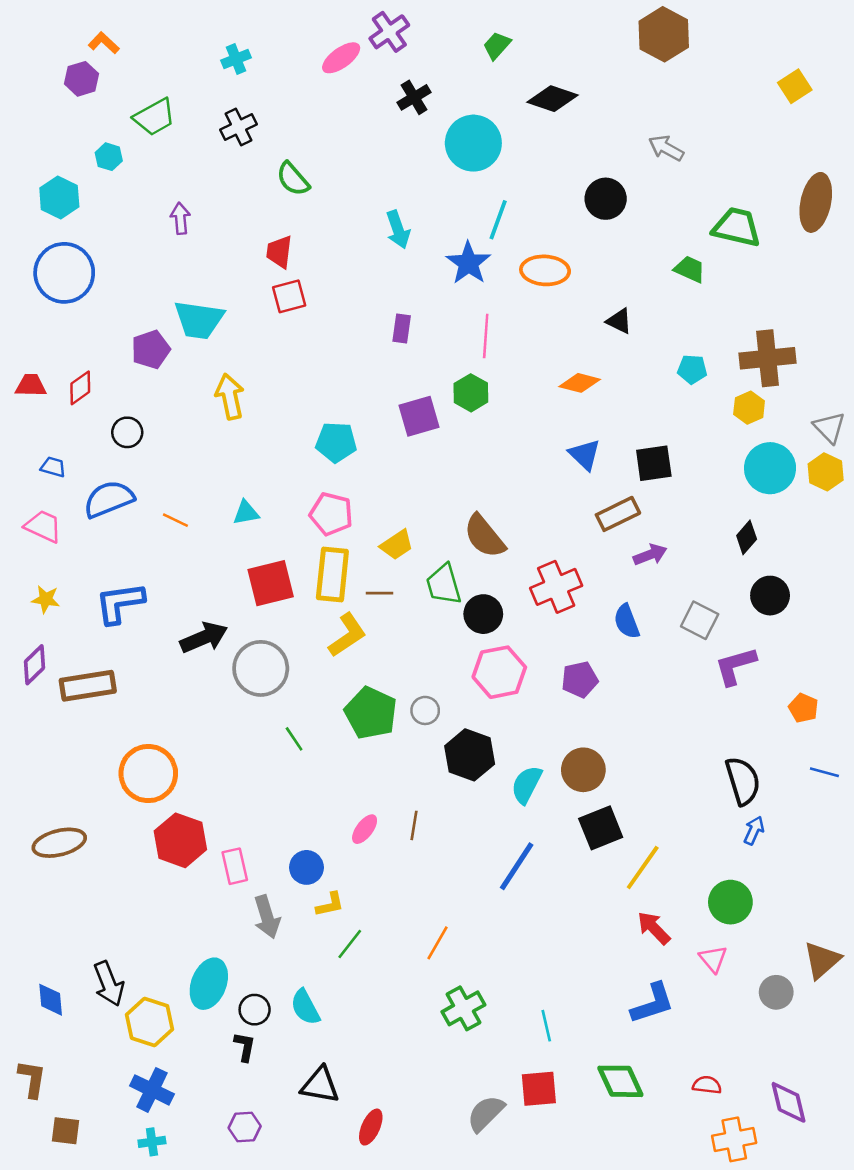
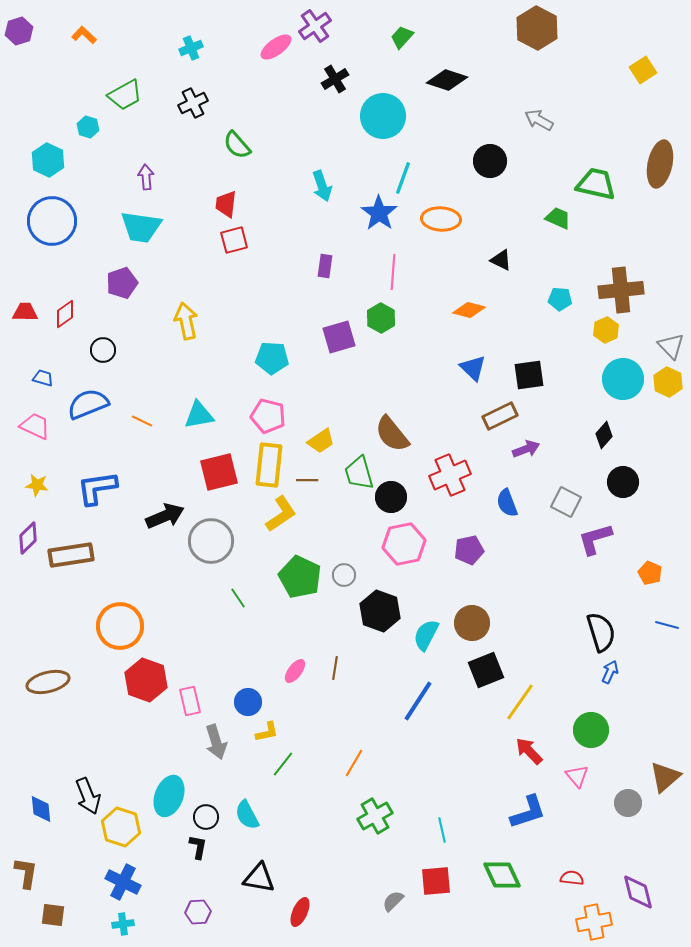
purple hexagon: (82, 79) -> (19, 31), moved
cyan trapezoid: (199, 320) -> (141, 227), moved
cyan triangle: (246, 513) -> (199, 415), size x1.4
gray semicircle: (486, 1113) -> (393, 901), size x0.7

